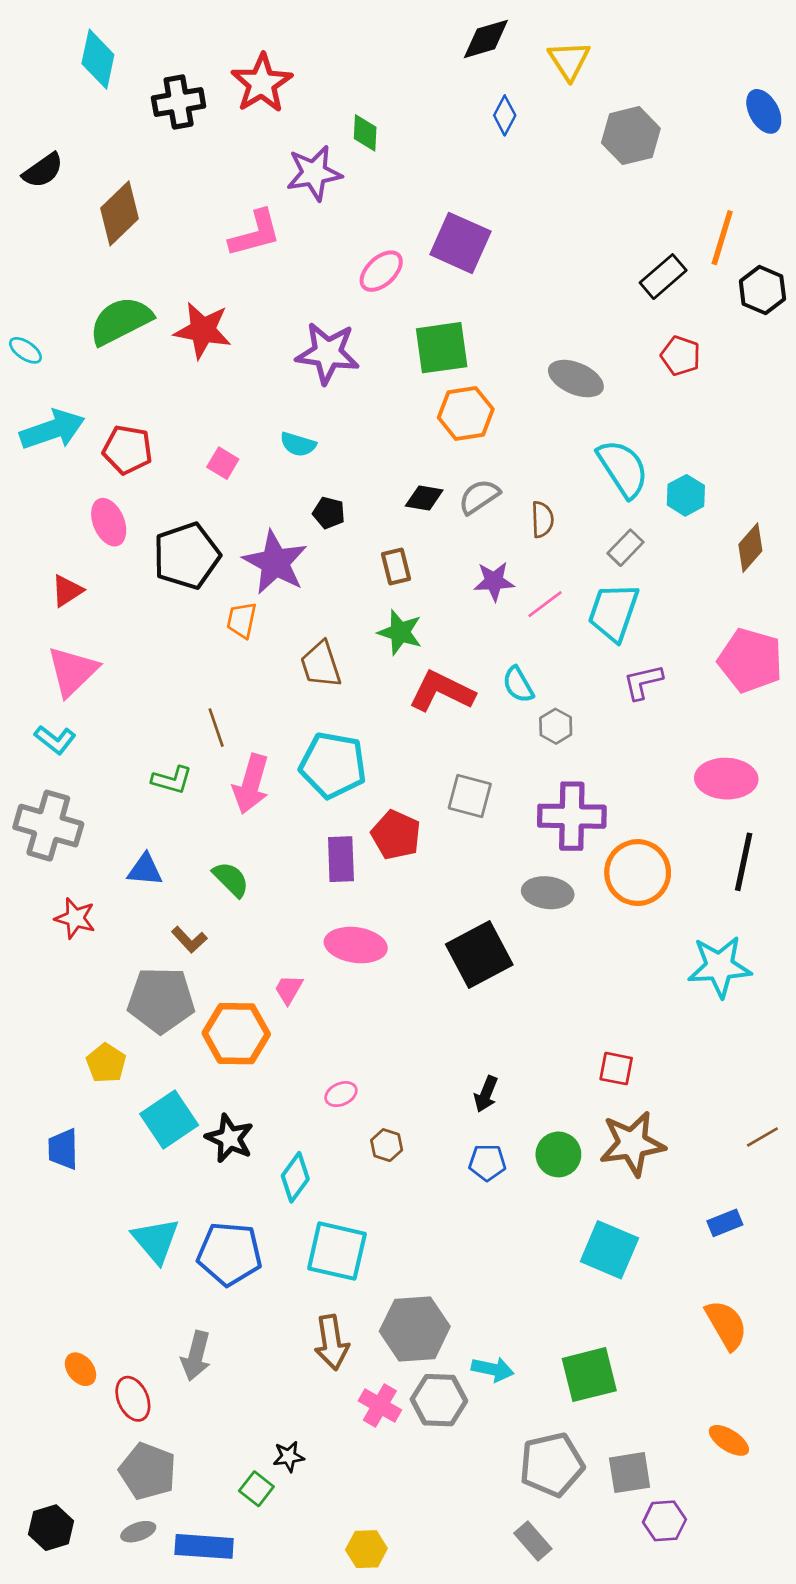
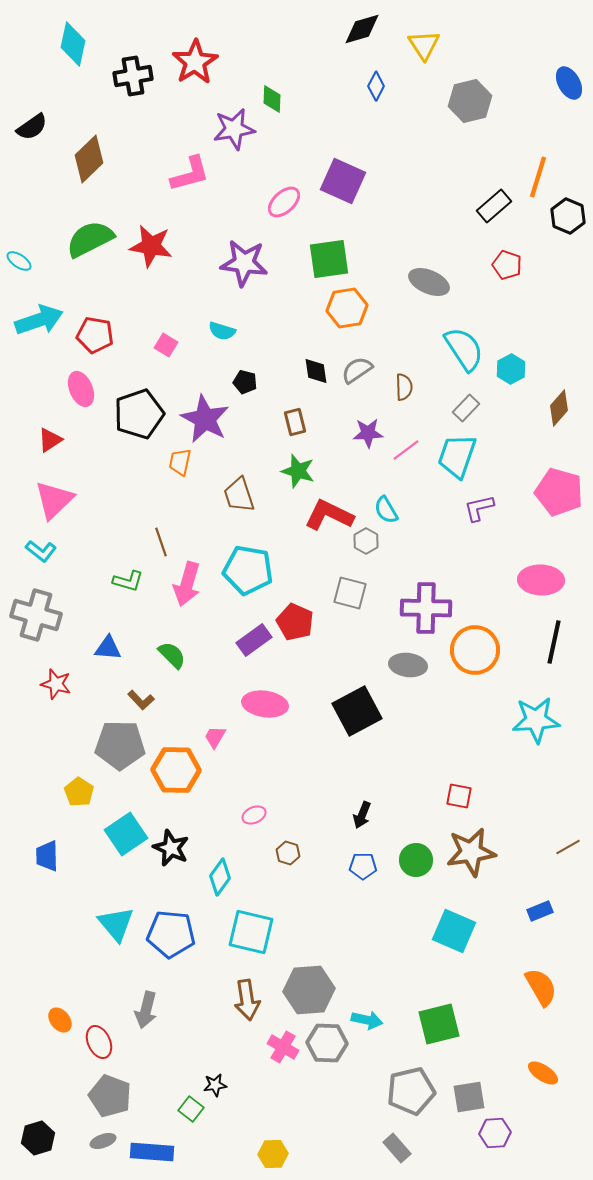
black diamond: (424, 498) -> (316, 371), turned 72
gray hexagon: (556, 726) -> (366, 541), moved
purple rectangle: (341, 859) -> (254, 640), turned 56

